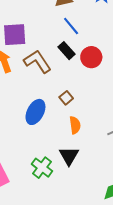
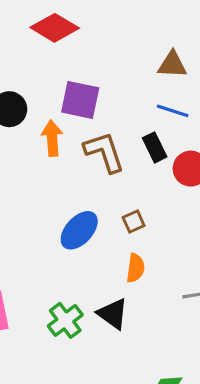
blue line: (71, 26) -> (173, 111), turned -48
black triangle: (69, 156) -> (113, 314), turned -40

